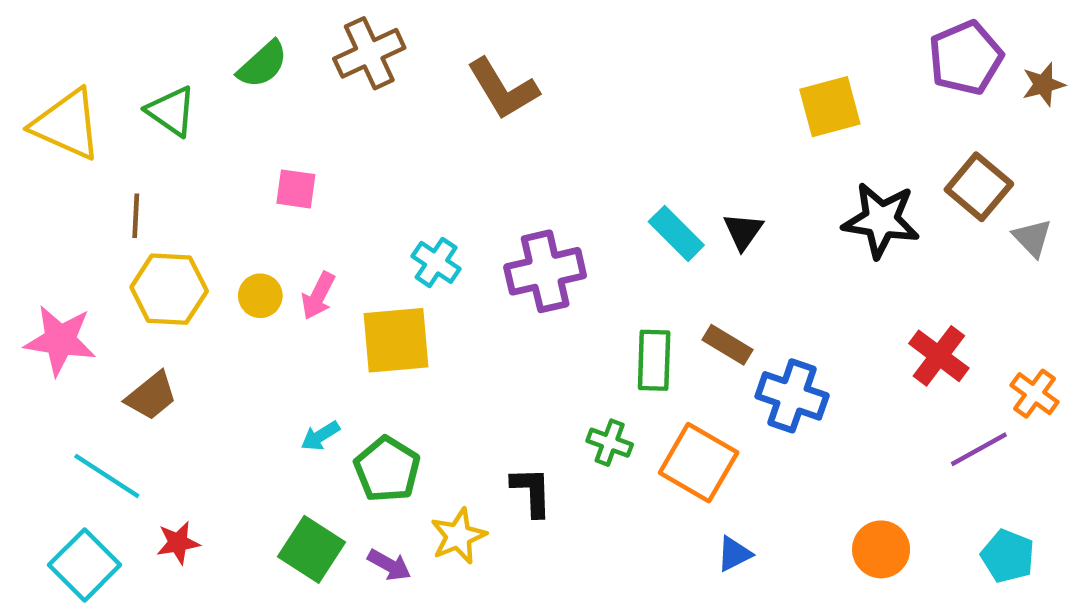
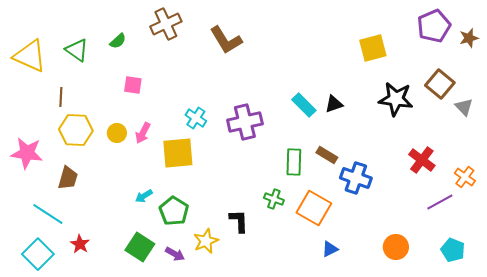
green semicircle: (263, 64) -> (118, 41), moved, size x0.7
black triangle: (743, 231) -> (334, 104), turned 36
brown trapezoid: (151, 396) -> (68, 178), turned -35
red star: (178, 543) -> (80, 244), turned -30

